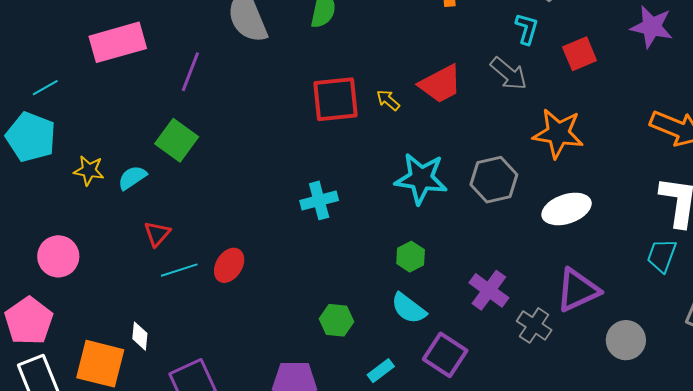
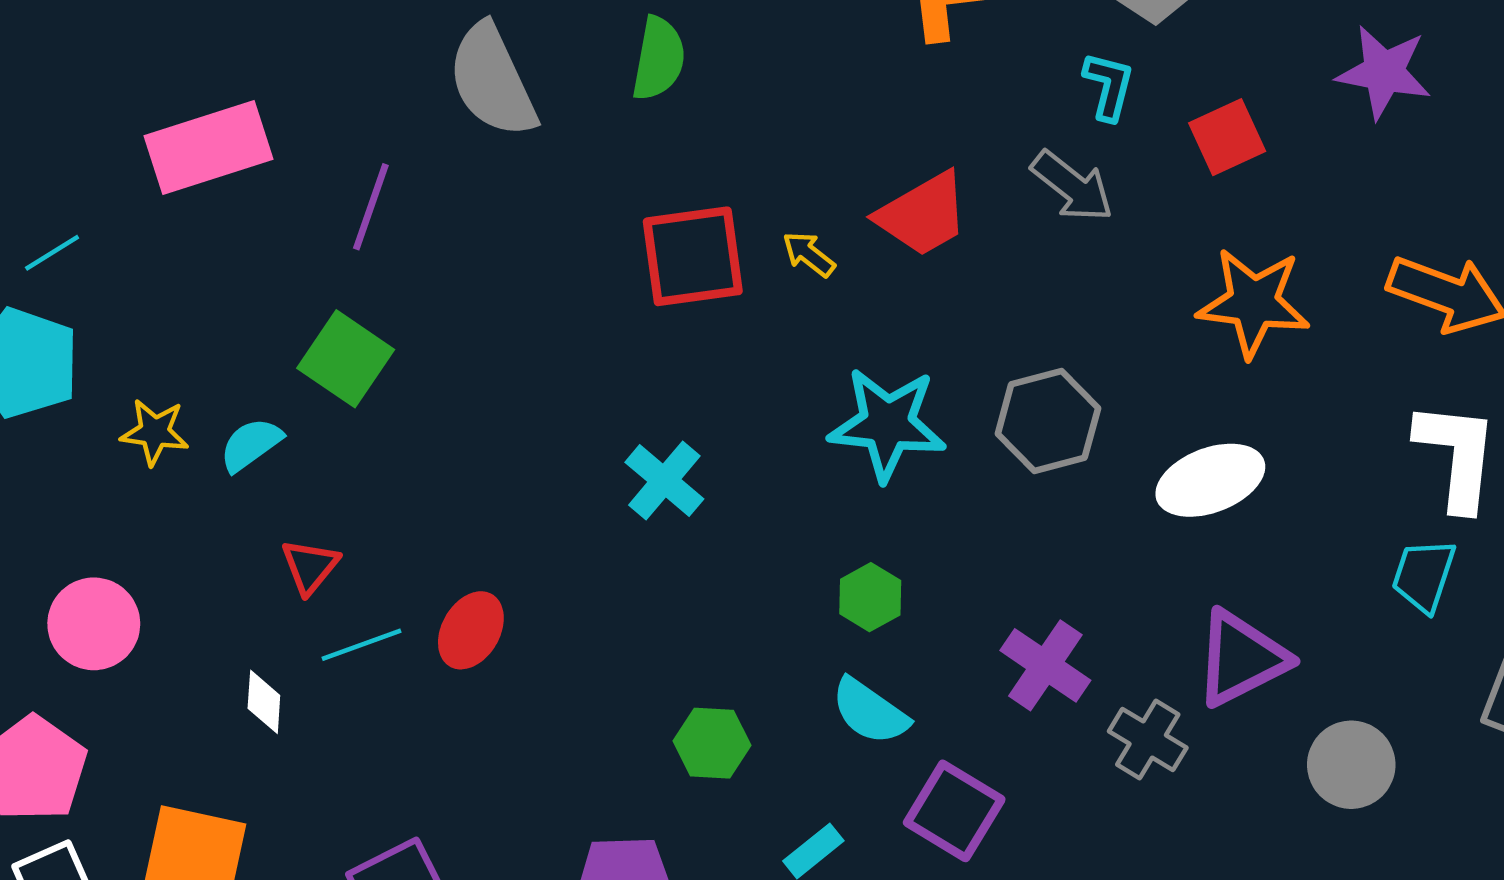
orange star: (558, 133) -> (1254, 303), moved
cyan cross: (319, 200) -> (664, 481), turned -33
white diamond: (140, 336) -> (264, 702), moved

